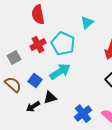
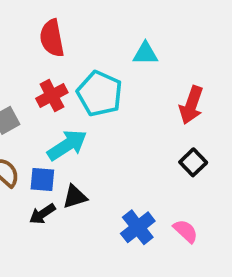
cyan triangle: (87, 23) -> (145, 53), turned 40
cyan arrow: (60, 72) -> (67, 145), moved
blue square: (35, 81) -> (42, 180), moved, turned -32

